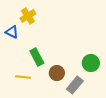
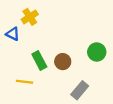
green circle: (91, 63) -> (97, 52), moved
brown circle: (57, 73) -> (63, 62), moved

